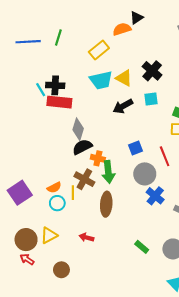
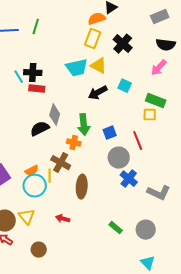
yellow rectangle: (99, 50) -> (93, 39), moved, turned -30
black cross: (152, 71) -> (123, 44), moved
cyan square: (151, 99) -> (125, 86), turned 32
red rectangle: (59, 102) -> (37, 89), size x0.7
black semicircle: (82, 147) -> (40, 129), moved
green arrow: (108, 172) -> (84, 125), moved
cyan circle: (57, 203) -> (35, 186), size x1.5
yellow triangle: (49, 235) -> (27, 217), turned -42

